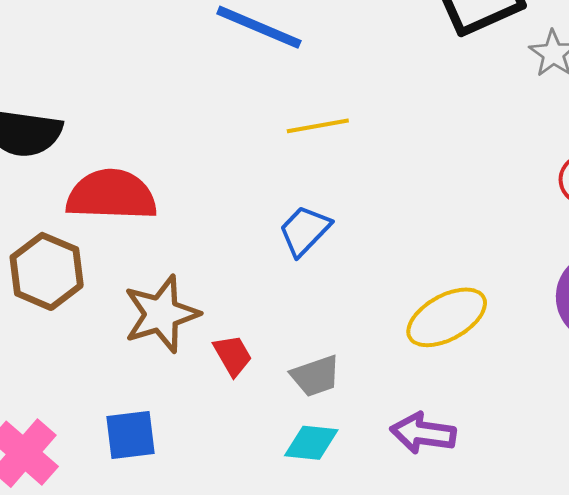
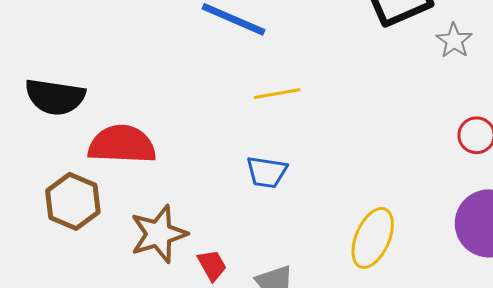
blue trapezoid: (305, 231) -> (267, 172), turned -126
yellow ellipse: (447, 317) -> (373, 238), turned -38

